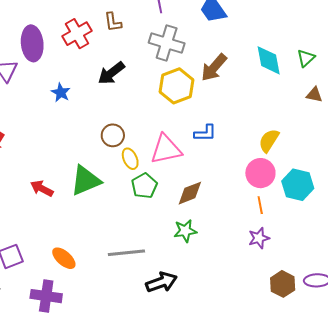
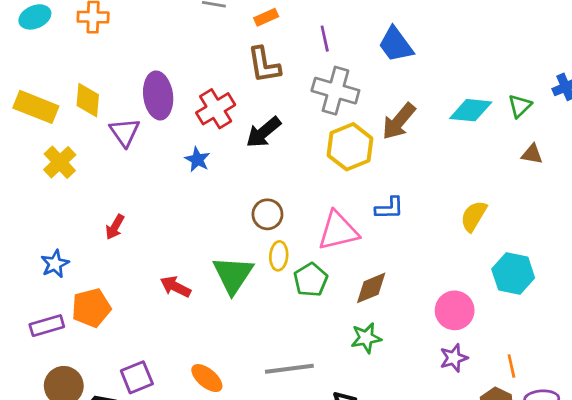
brown L-shape: (113, 22) -> (264, 65), size x1.4
red cross: (77, 34) -> (216, 109), moved
cyan diamond: (269, 60) -> (471, 110), turned -72
yellow ellipse: (130, 159) -> (279, 256), moved, turned 30
pink circle: (260, 173) -> (455, 310), moved
green triangle: (86, 181) -> (233, 275), turned -32
orange line: (260, 205) -> (511, 366), moved
purple star: (259, 238) -> (454, 358), moved

